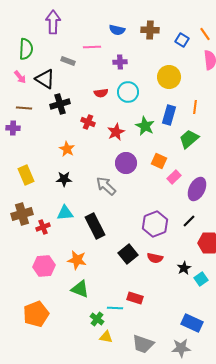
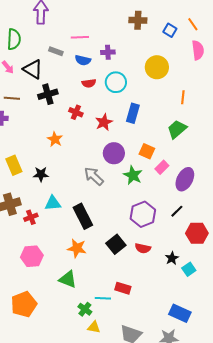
blue semicircle: (117, 30) -> (83, 60), moved
blue rectangle: (169, 115) -> (133, 113), moved
green star: (145, 126) -> (133, 175), moved
black star: (64, 179) -> (41, 174), moved
orange star: (77, 260) -> (77, 248), moved

